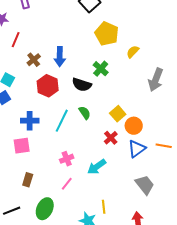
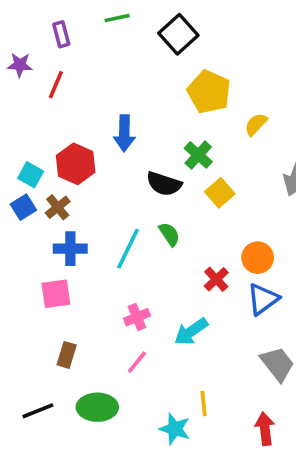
red line: (16, 40) -> (56, 85), moved
brown cross: (34, 60) -> (58, 207), moved
red hexagon: (48, 86) -> (76, 164), moved
yellow square: (118, 114) -> (220, 193), moved
green ellipse: (45, 209) -> (97, 407), turned 65

